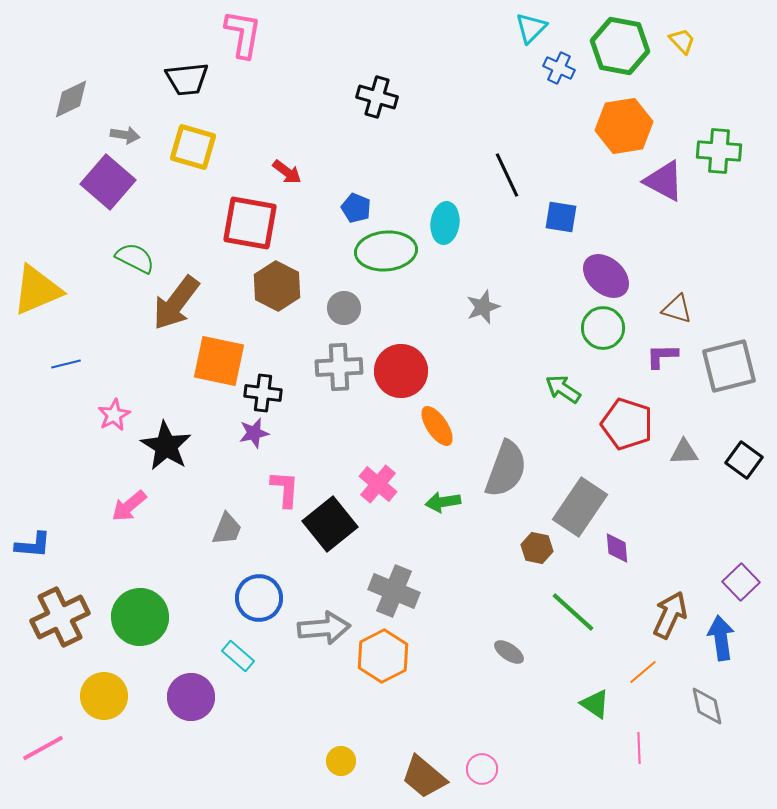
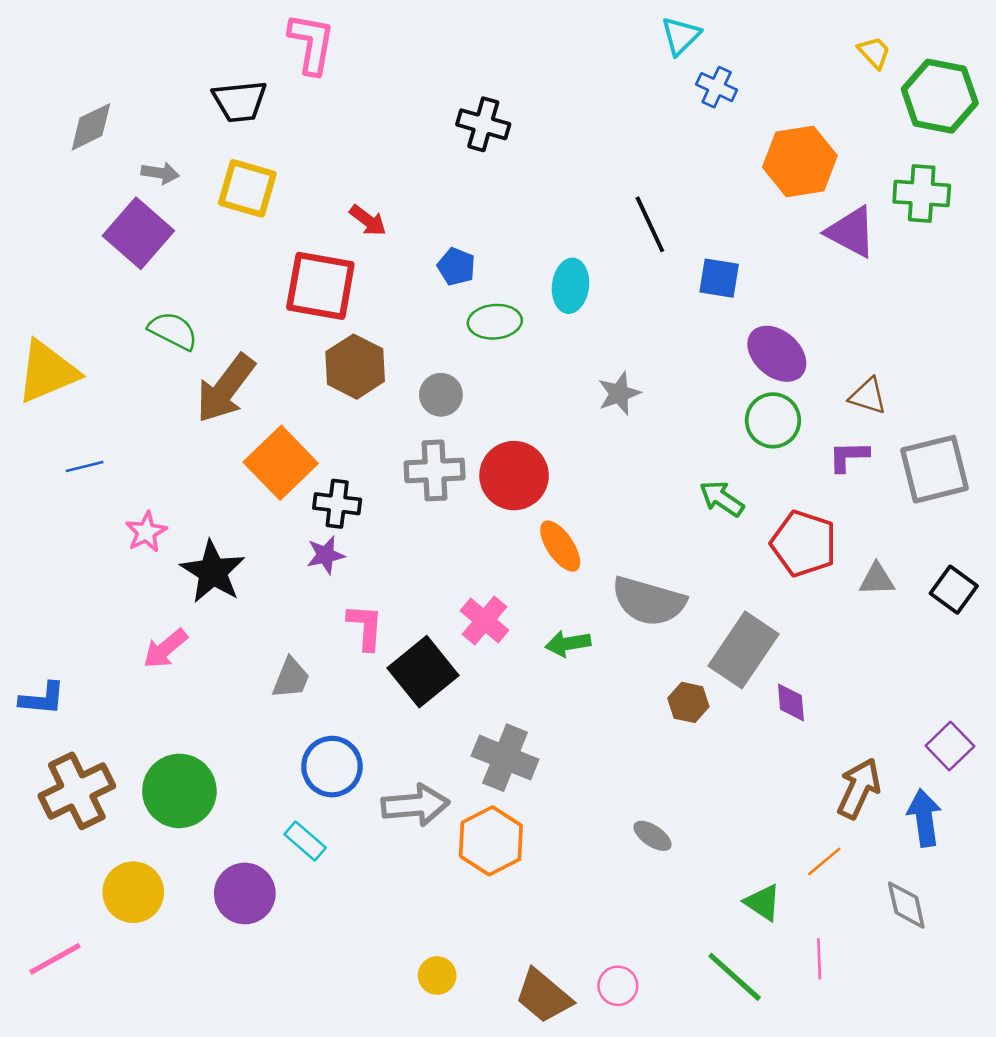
green hexagon: (620, 46) -> (940, 96), moved
green ellipse: (386, 251) -> (495, 322), size x0.7
orange square: (219, 361) -> (281, 463), turned 34
gray semicircle: (506, 469) -> (649, 601), turned 86
green line: (573, 612) -> (735, 977), moved

